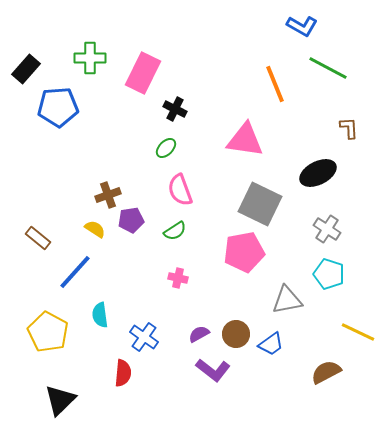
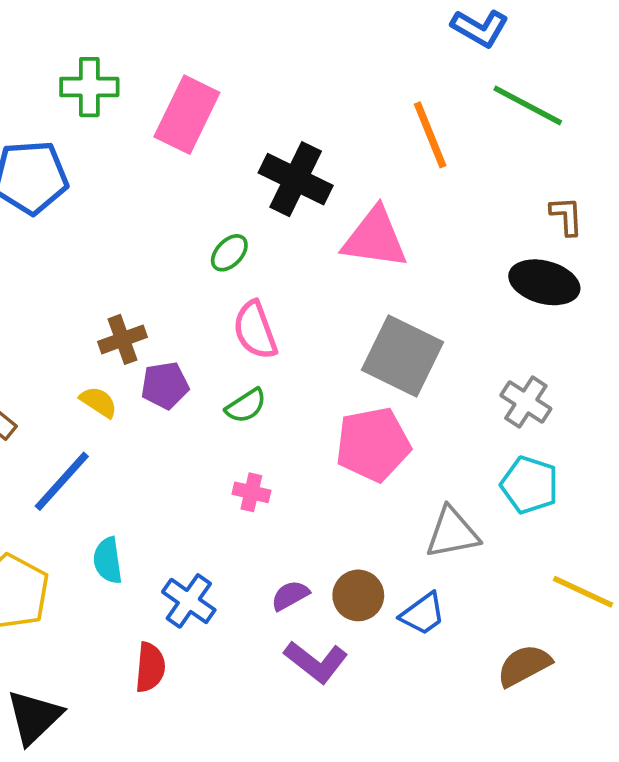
black cross: (175, 109) -> (296, 179), moved, size x1.6
black ellipse: (318, 173) -> (544, 282), moved, turned 42

